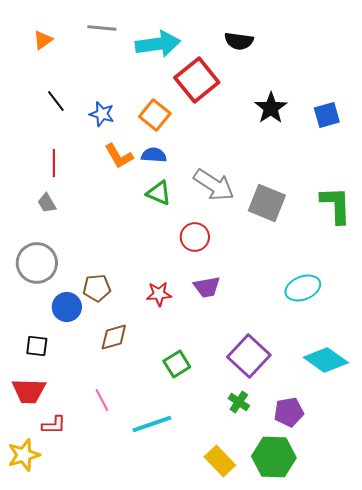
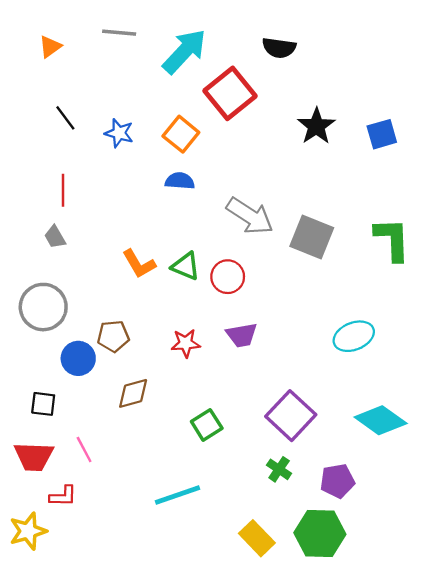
cyan arrow: (158, 44) -> (184, 51), turned -39
orange L-shape: (119, 156) -> (139, 264), moved
green triangle: (159, 193) -> (186, 266), moved
pink line: (102, 400) -> (84, 449), moved

